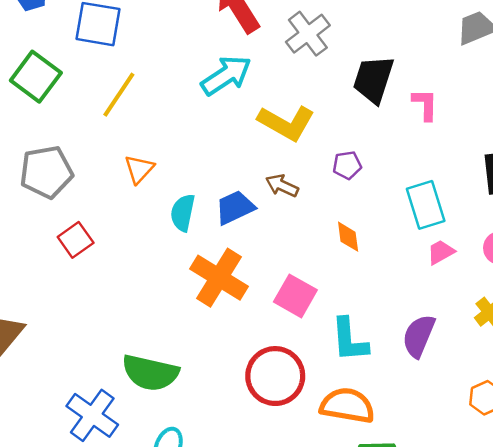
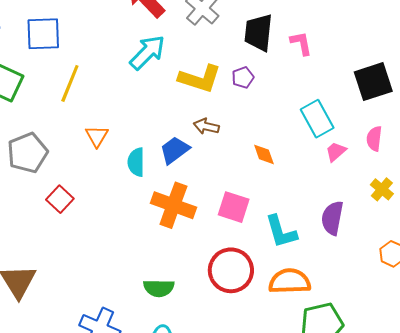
purple pentagon: (347, 165) -> (243, 77), moved
green semicircle: (150, 373) -> (159, 288), moved, size x0.7

